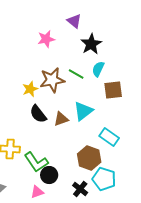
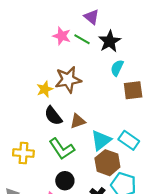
pink star: (46, 39) -> (62, 36), turned 30
green line: (76, 74) -> (82, 39), moved
cyan triangle: (83, 111) -> (101, 140), moved
green L-shape: (36, 162) -> (62, 149), moved

